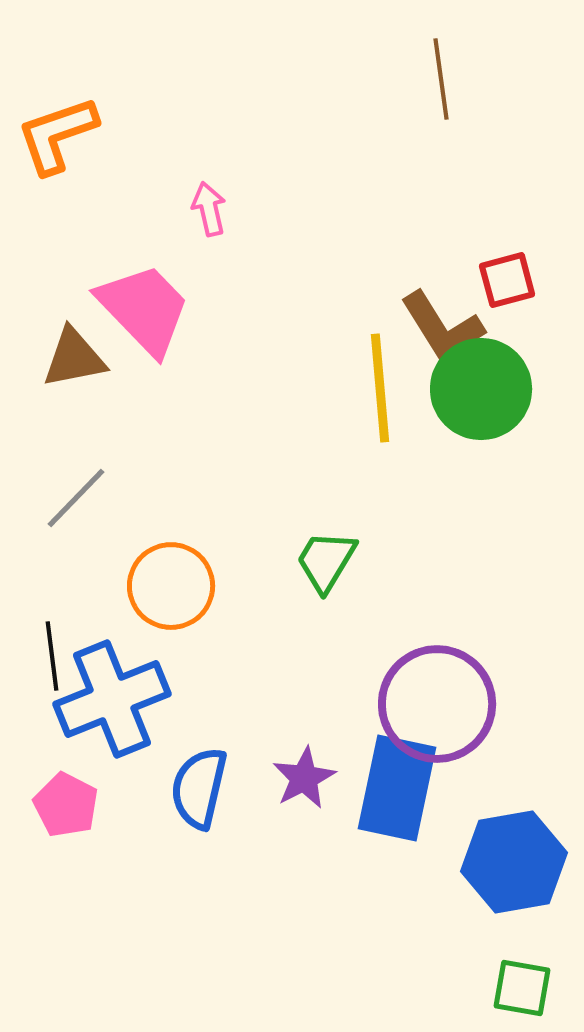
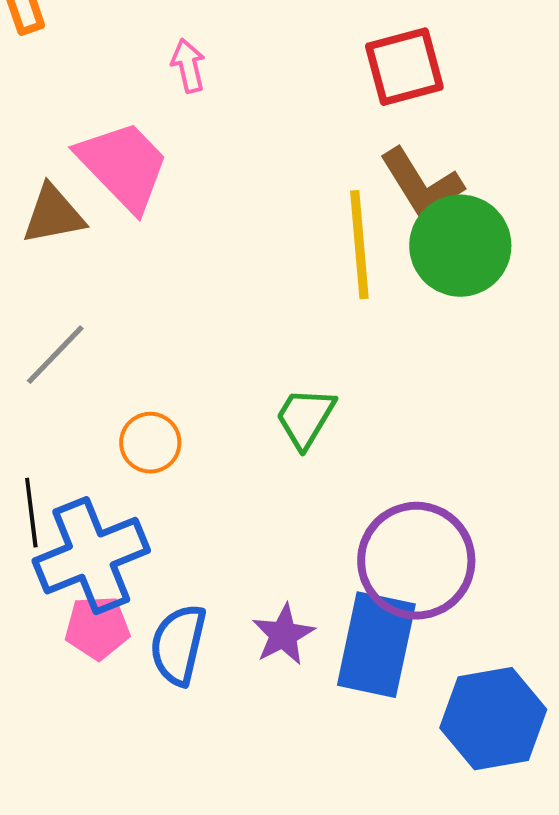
red square: (507, 280) -> (404, 67), moved, size x1.4
orange circle: (171, 586) -> (150, 443), size x0.7
pink pentagon: (66, 805) -> (97, 628), moved, turned -30

